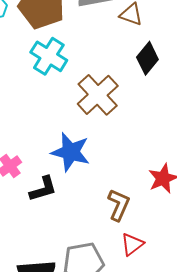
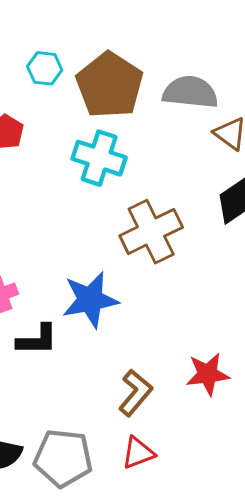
cyan cross: (49, 56) -> (99, 158), turned -30
blue star: (71, 152) -> (90, 300), turned 30

